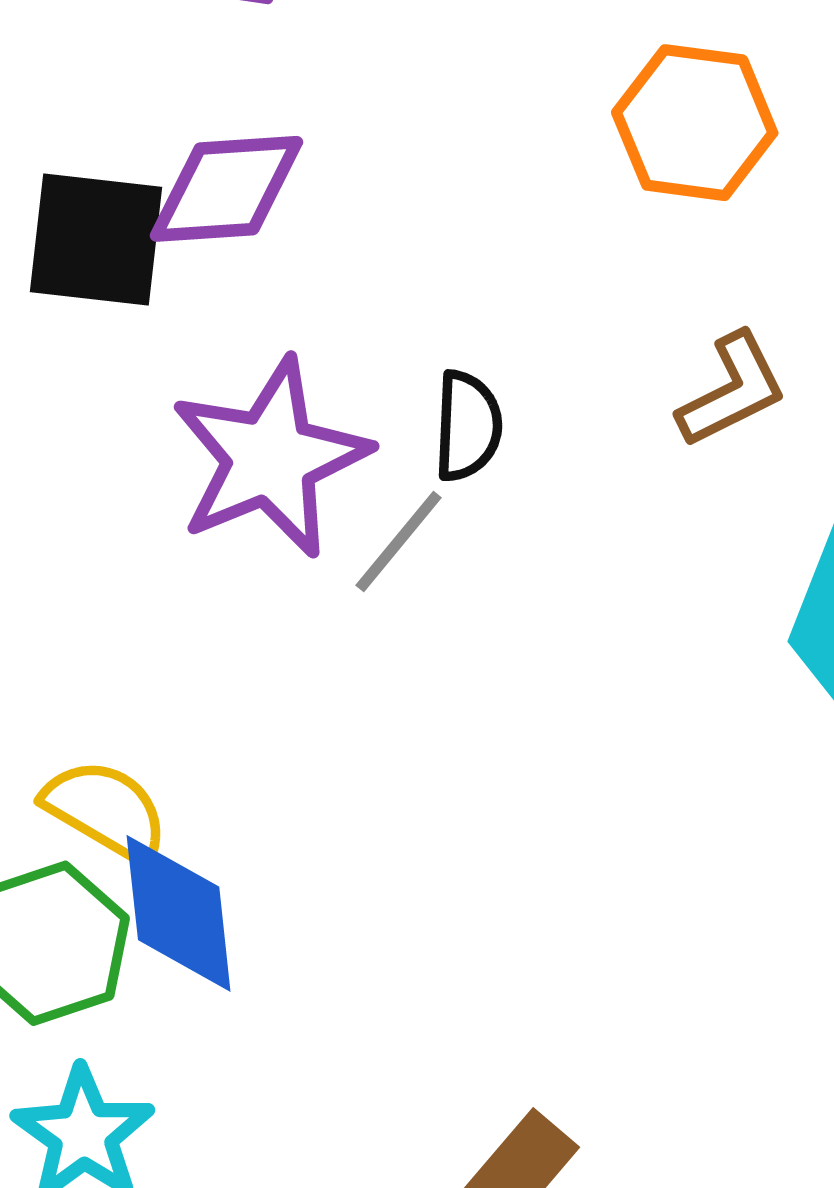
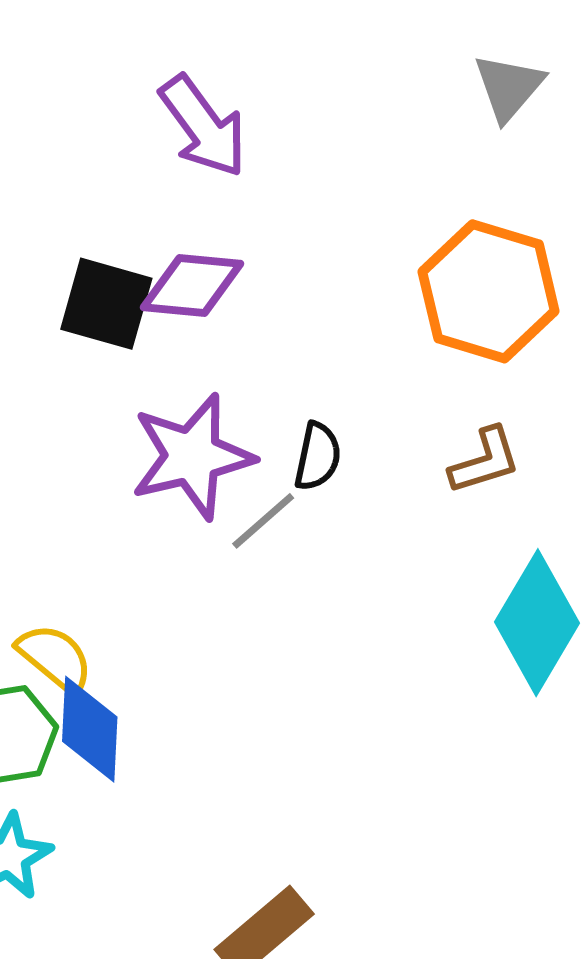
orange hexagon: (695, 123) -> (489, 291), size x1.4

